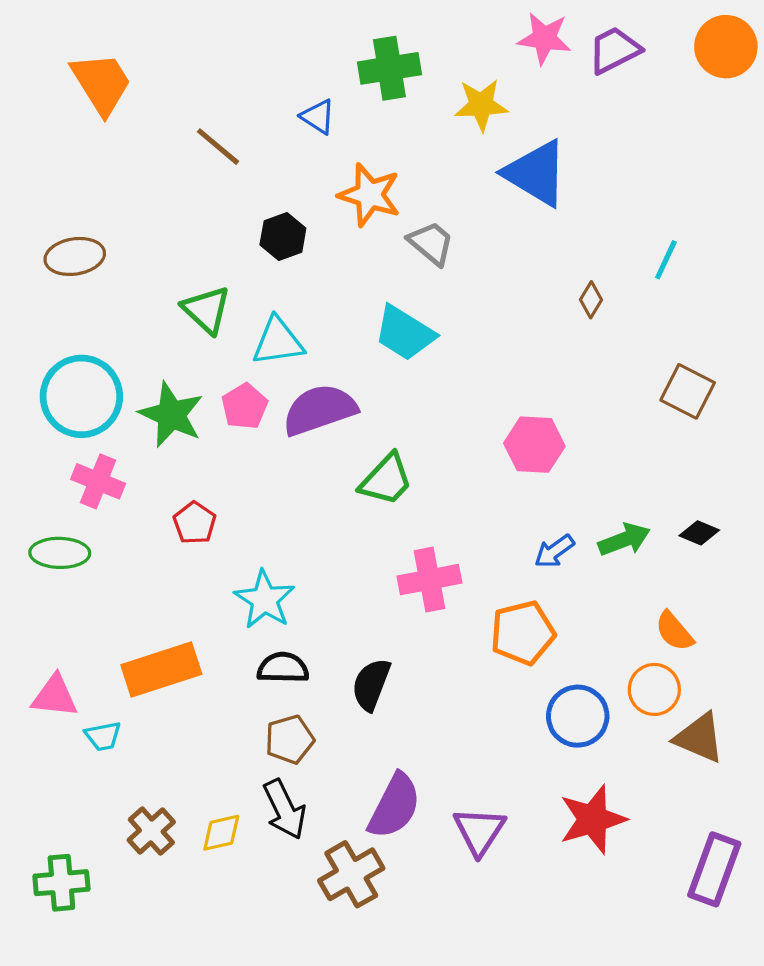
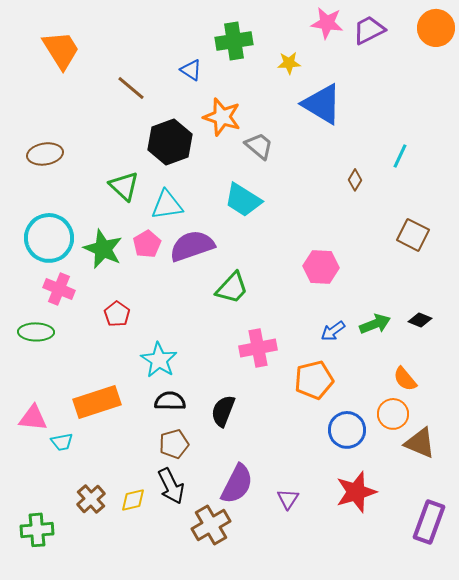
yellow star: (481, 105) -> (289, 63), size x0.7
black hexagon: (283, 236) -> (170, 142), size x1.6
purple triangle: (479, 831) -> (288, 499), size x0.7

